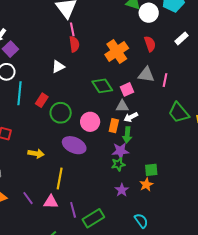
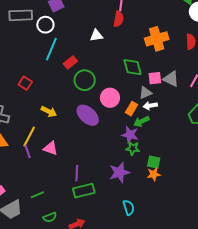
gray triangle: (146, 75) -> (171, 79), moved
gray triangle: (122, 106) -> (145, 93), turned -40
green arrow: (127, 135) -> (141, 121), turned 42
green star: (118, 164) -> (133, 148), moved
yellow line: (60, 179) -> (29, 137), moved
orange star: (146, 185) -> (154, 174), moved
purple star: (122, 190) -> (119, 172), size x1.5
pink triangle: (51, 202) -> (50, 148), moved
purple line: (73, 210) -> (77, 173), moved

